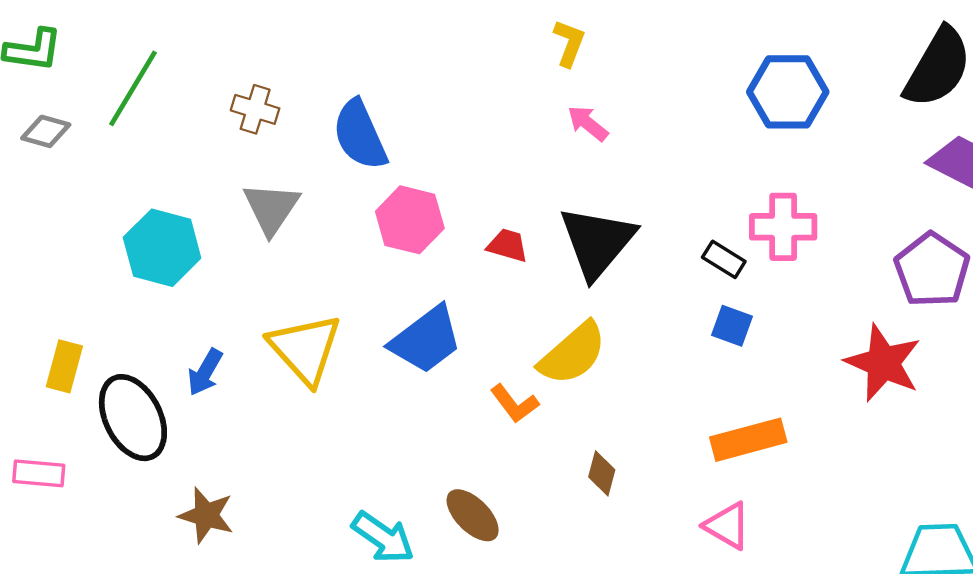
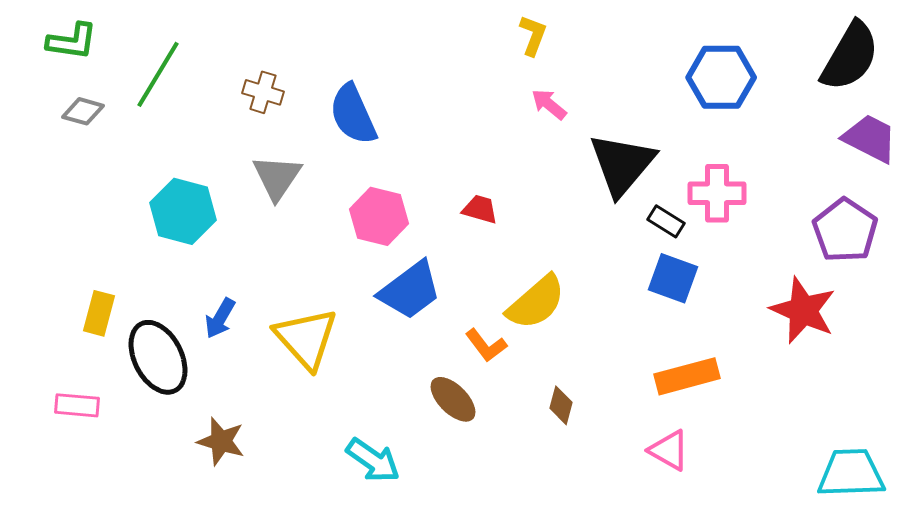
pink hexagon: (410, 220) -> (379, 216), moved
black triangle: (597, 242) -> (622, 164), moved
blue square: (732, 326) -> (673, 278), size x1.4
yellow triangle: (305, 349) -> (306, 338), moved
brown ellipse: (473, 515) -> (453, 399), moved

